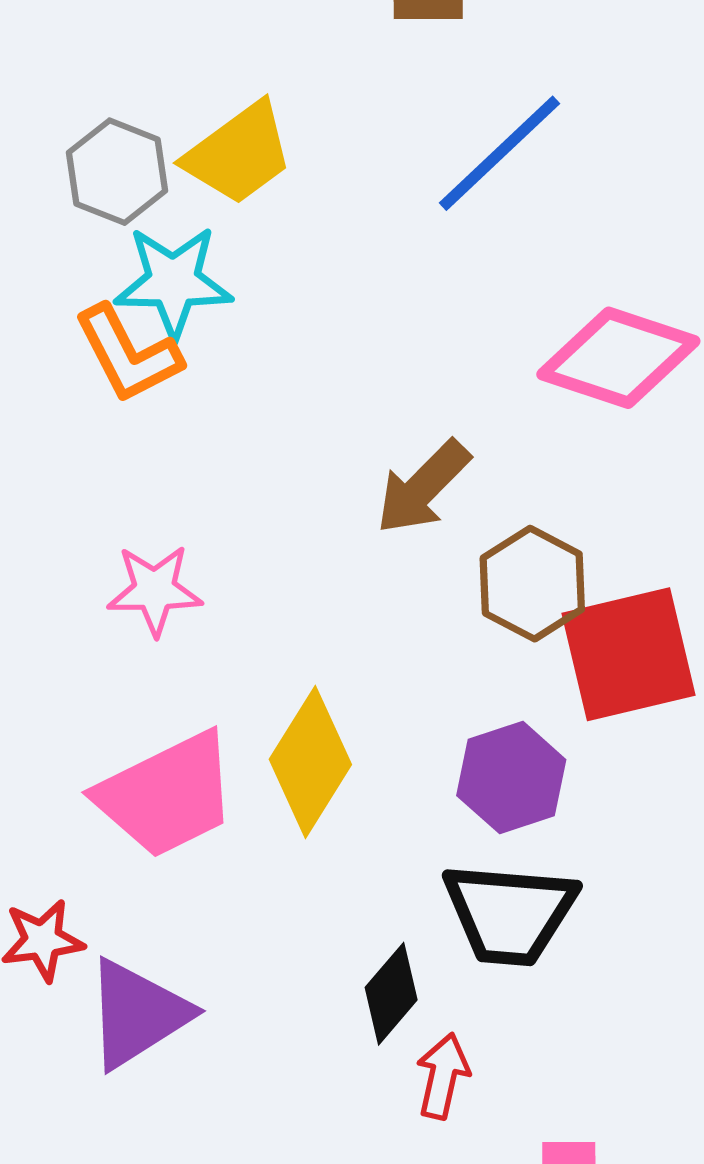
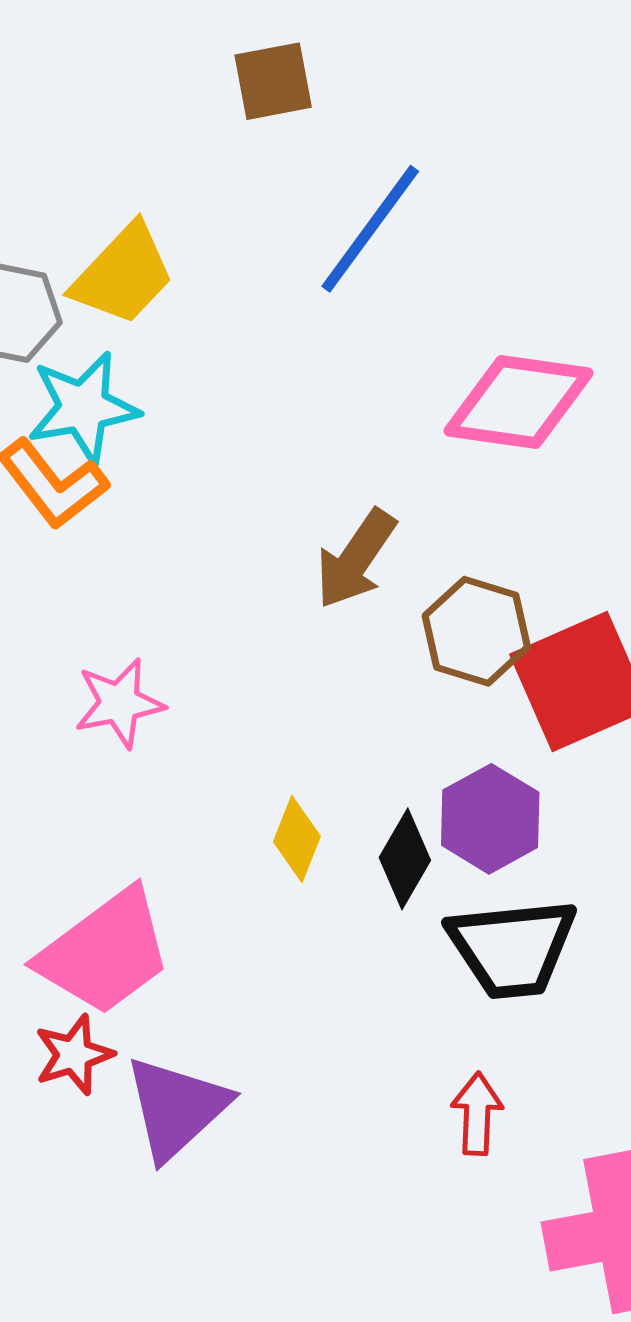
yellow diamond: (310, 762) -> (297, 839), size x0.6
pink trapezoid: (167, 795) -> (105, 952), moved
black diamond: (391, 994) -> (405, 859), moved

